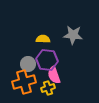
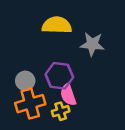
yellow semicircle: (43, 39) -> (57, 25), moved, size x1.6
gray circle: (28, 64) -> (25, 81), moved

